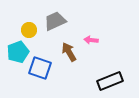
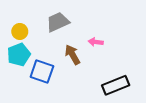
yellow circle: (29, 30) -> (20, 31), moved

